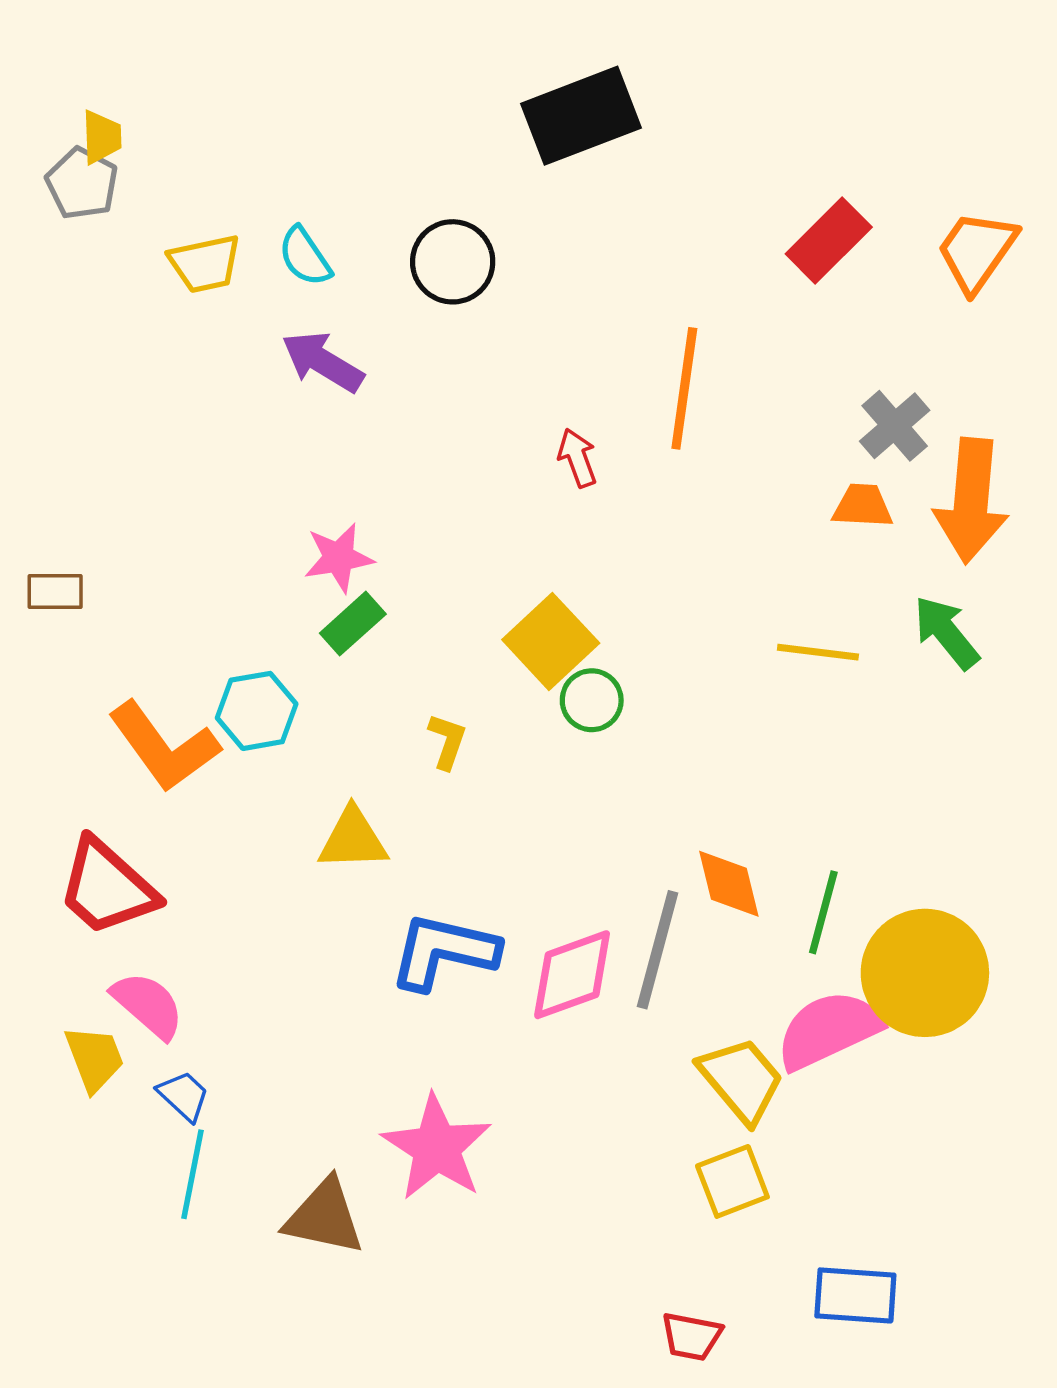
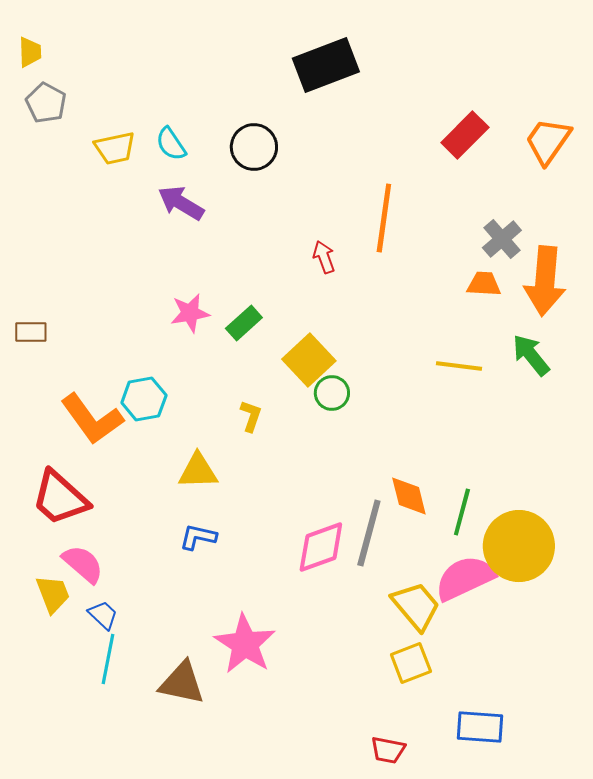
yellow trapezoid: (102, 137) -> (30, 52), moved
green rectangle: (353, 624) -> (244, 323), moved
blue L-shape: (444, 952) -> (198, 537), moved, size x0.6

